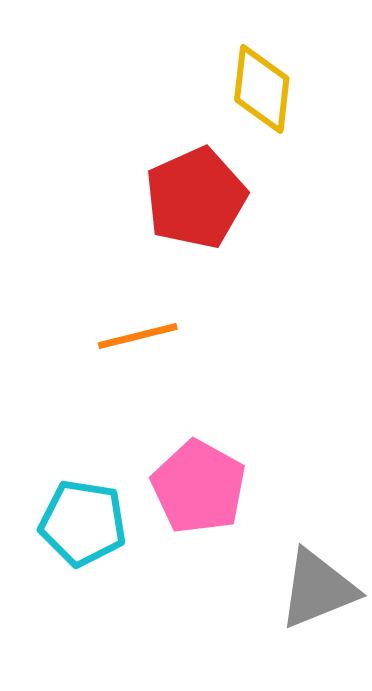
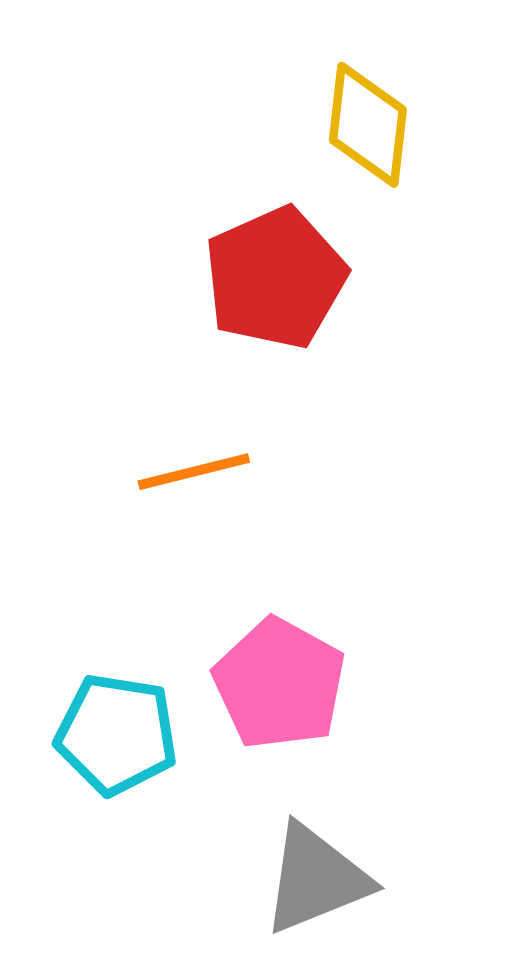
gray triangle: (318, 589) -> (316, 879), moved

